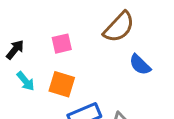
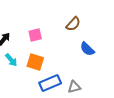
brown semicircle: (119, 27) -> (73, 24), size x0.7

